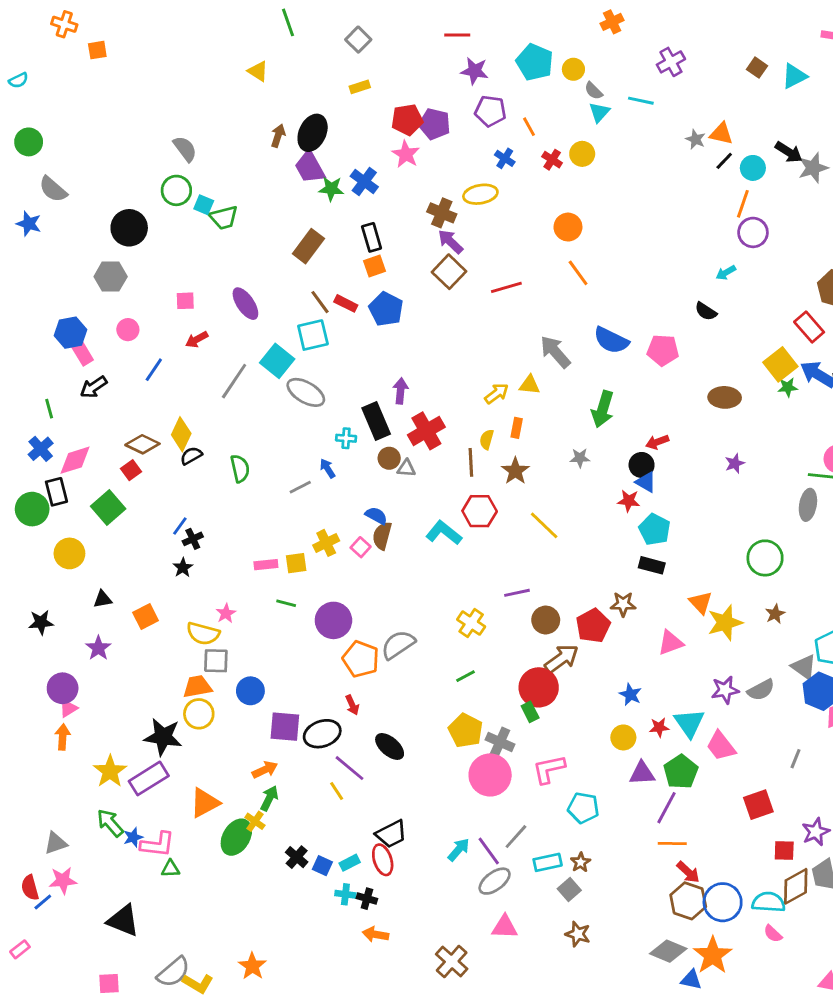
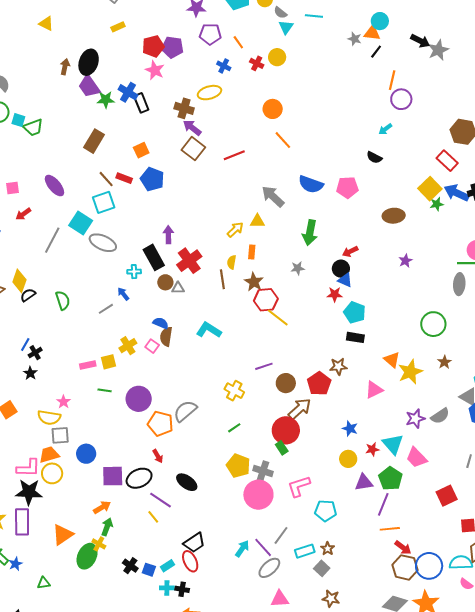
cyan circle: (753, 168) -> (380, 21), moved
black rectangle: (372, 237) -> (141, 103), moved
red hexagon: (480, 511) -> (266, 300), moved
purple rectangle: (149, 778) -> (22, 522), turned -52
pink L-shape: (157, 844) -> (28, 468), moved

